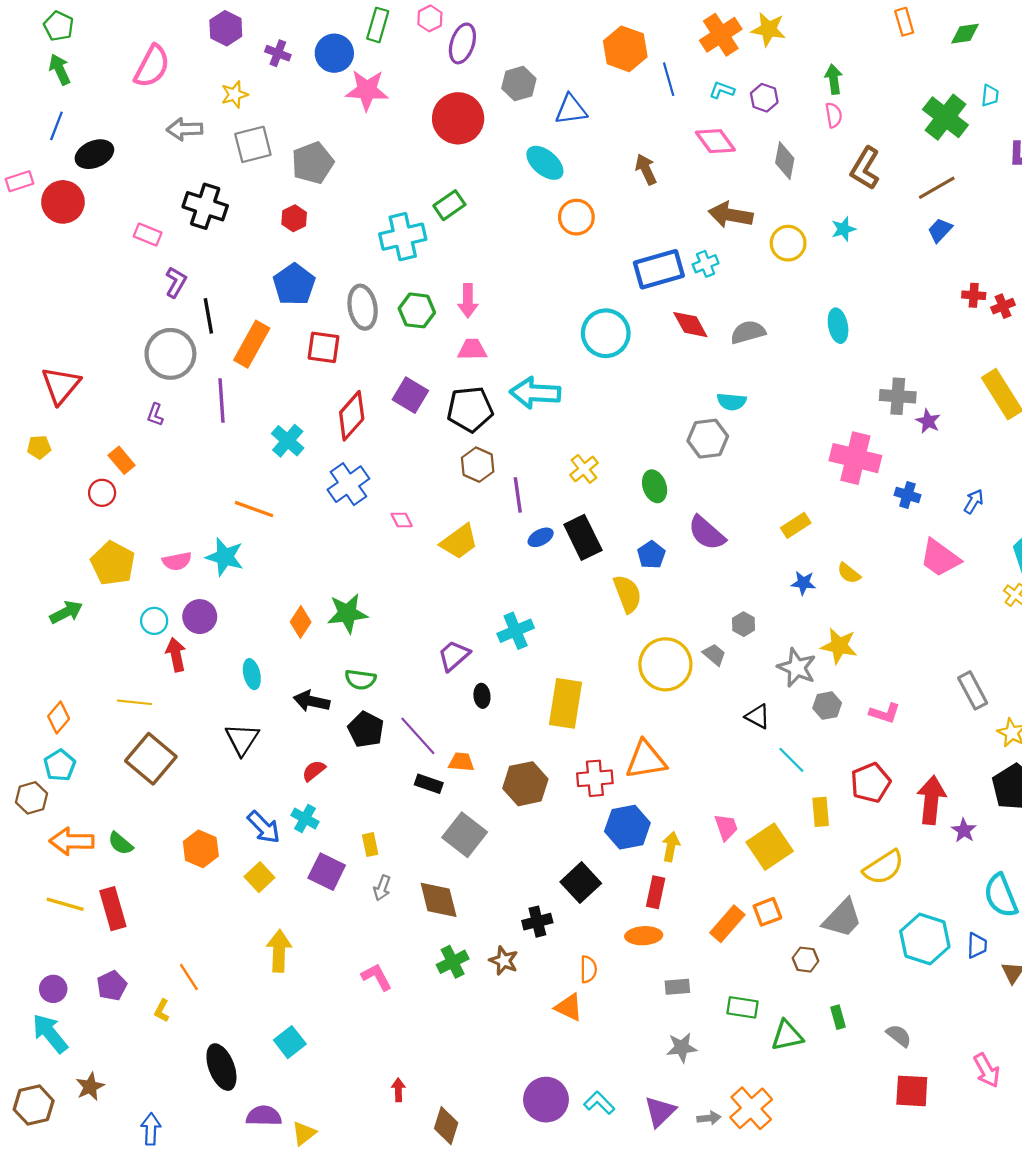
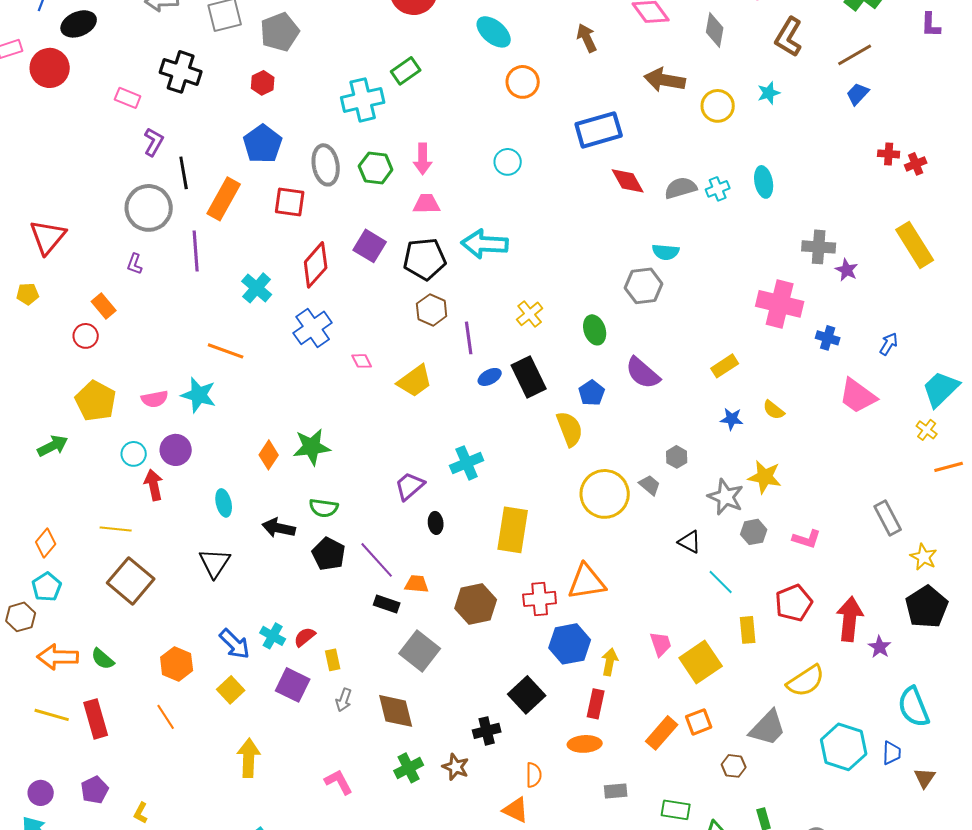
cyan cross: (706, 264) -> (718, 189), moved
cyan circle: (606, 333) -> (508, 162), moved, size x0.6
red semicircle: (314, 771) -> (305, 637), moved
orange line: (189, 977) -> (166, 717), moved

